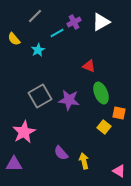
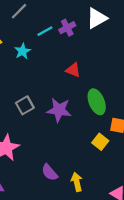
purple cross: (74, 22) -> (67, 28), moved
red triangle: (89, 66) -> (73, 70), moved
gray square: (40, 96) -> (25, 105), size x0.7

